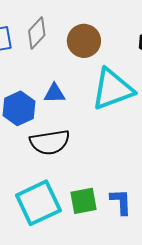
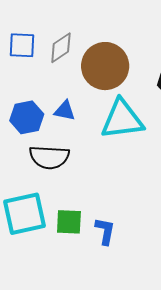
brown circle: (84, 41) -> (105, 66), size x1.4

